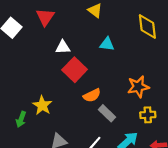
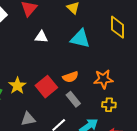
cyan triangle: (107, 44) -> (80, 39), size x1.5
red square: (75, 70) -> (46, 87), moved
orange semicircle: (92, 95) -> (70, 77), moved

